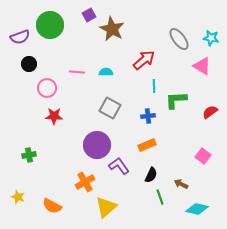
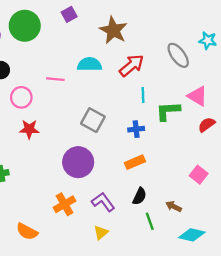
brown star: (112, 29) -> (113, 30), moved
gray ellipse: (179, 39) -> (178, 55), moved
pink triangle: (202, 66) -> (197, 96), moved
cyan semicircle: (106, 72) -> (90, 64), moved, size x1.5
purple L-shape: (119, 166) -> (103, 202), moved
yellow triangle: (106, 207) -> (101, 233), moved, size x0.6

